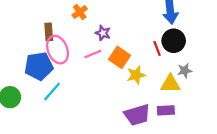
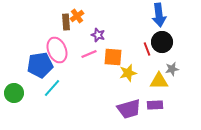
brown rectangle: (49, 32) -> (66, 22), moved
orange square: (119, 57) -> (113, 57), turned -30

